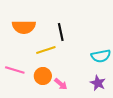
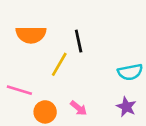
yellow line: (46, 50) -> (59, 64), turned -42
orange circle: (43, 76) -> (45, 112), moved

